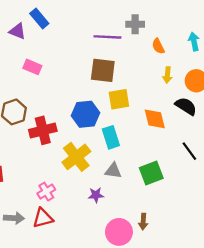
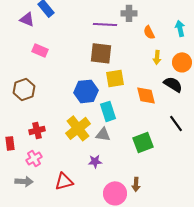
red cross: (43, 130) -> (37, 130), moved, size x0.7
gray triangle: (113, 171) -> (103, 134), moved
pink cross: (46, 192) -> (34, 158), moved
red triangle: (43, 218) -> (64, 181), moved

